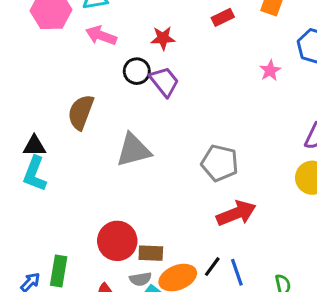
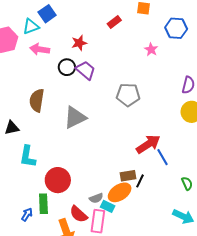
gray pentagon: (220, 163) -> (128, 95), moved
cyan L-shape: (35, 174) -> (28, 157), moved
red circle: (117, 241) -> (58, 180), moved
brown rectangle: (151, 253) -> (128, 176), moved
blue line: (237, 272) -> (162, 157), moved

